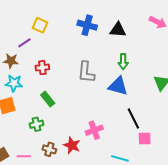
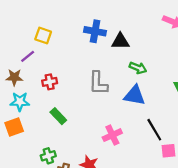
black triangle: (118, 30) -> (120, 41), moved
green arrow: (123, 61) -> (138, 68), turned -63
green cross: (37, 124) -> (48, 156), moved
pink cross: (94, 130) -> (112, 135), moved

